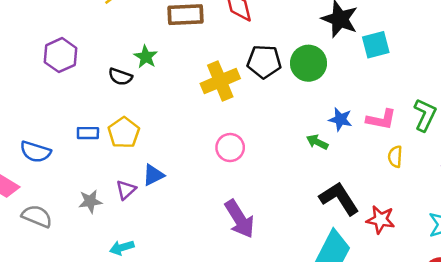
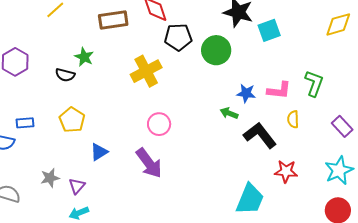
black pentagon: (264, 62) -> (178, 37), moved
blue rectangle: (88, 133) -> (25, 123), moved
purple triangle: (126, 190) -> (77, 186), moved
black L-shape: (339, 198) -> (260, 135), moved
purple arrow: (240, 219) -> (149, 163), moved

